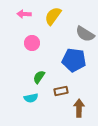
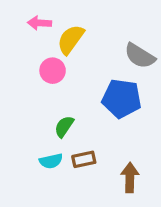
yellow semicircle: (53, 16) -> (71, 39), moved
brown rectangle: (61, 91) -> (84, 159), moved

